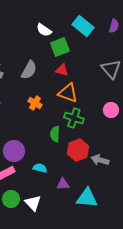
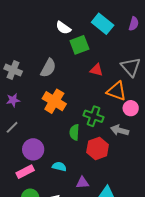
red triangle: (62, 70) -> (97, 70), moved
orange triangle: (68, 93) -> (117, 91), moved
orange cross: (35, 103) -> (54, 101), size x1.6
gray arrow: (100, 160) -> (120, 130), moved

